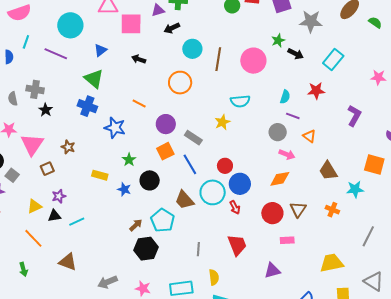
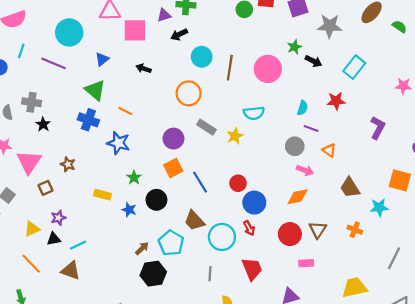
orange line: (139, 104) -> (125, 111), moved
gray rectangle: (193, 138) -> (206, 127), moved
cyan circle: (213, 192) -> (222, 237), moved
brown triangle: (68, 262) -> (71, 270), moved

